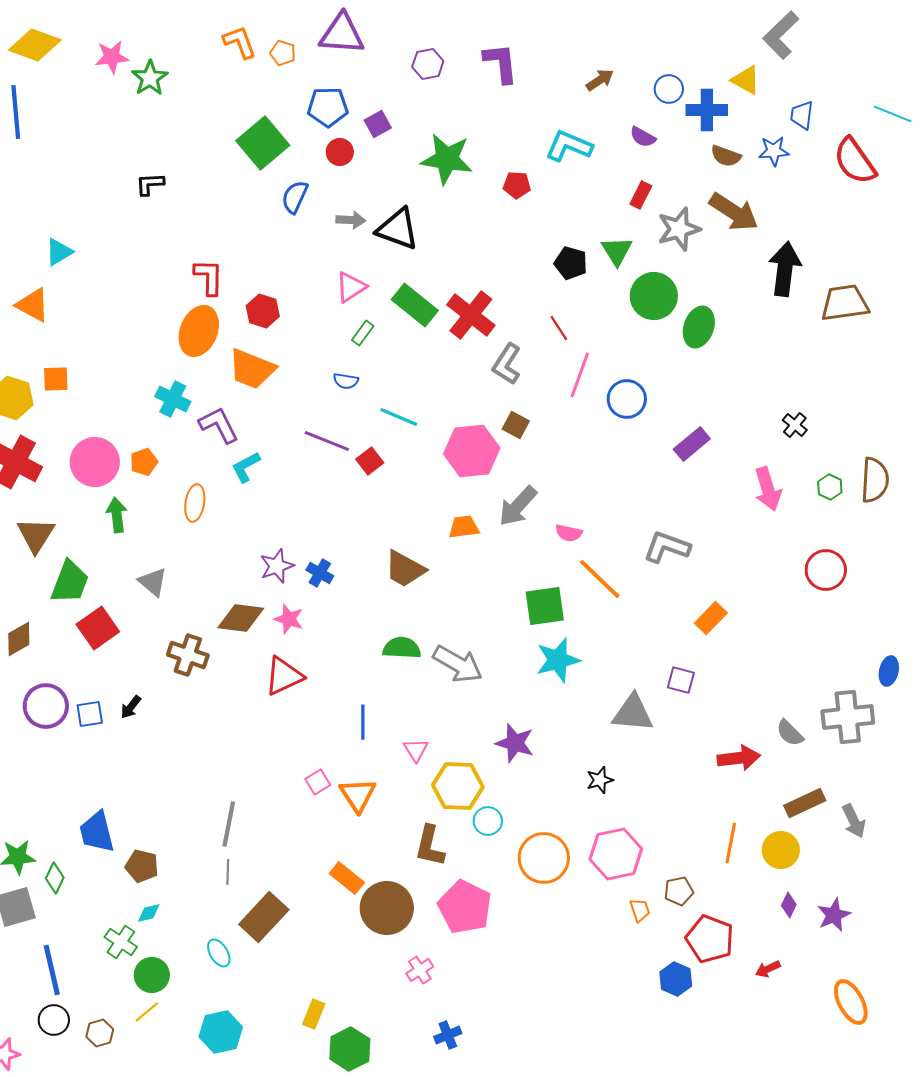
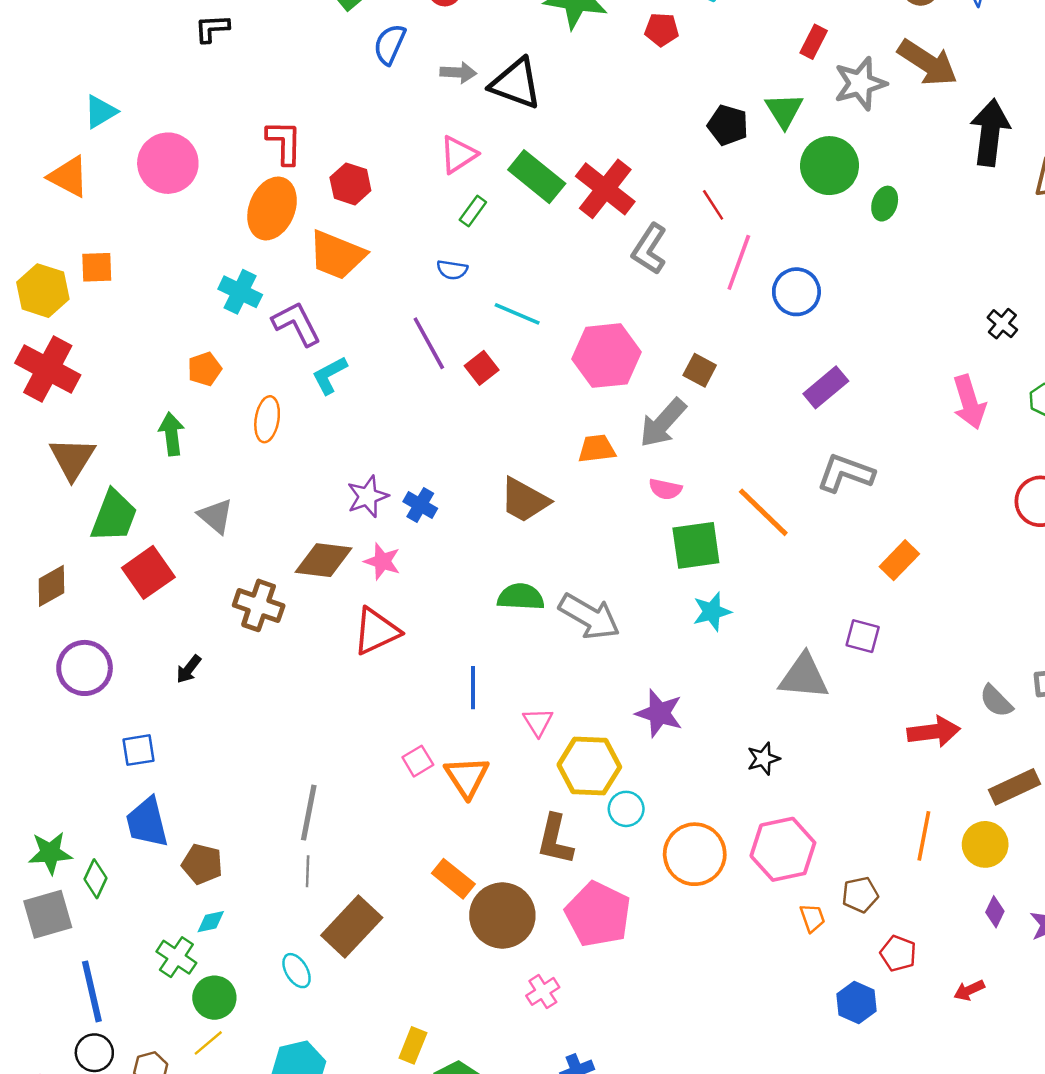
green ellipse: (699, 327) -> (885, 204), size x0.7
brown square: (516, 425) -> (700, 370), moved
purple line: (327, 441) -> (429, 343), turned 39
purple rectangle: (692, 444) -> (826, 387), moved
pink circle: (95, 462) -> (168, 163), moved
pink semicircle: (569, 533) -> (665, 489), moved
cyan star: (558, 660) -> (712, 612), size x0.7
blue square: (90, 714) -> (138, 750), moved
red pentagon: (710, 939) -> (898, 953), size x0.6

